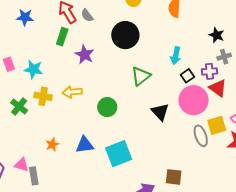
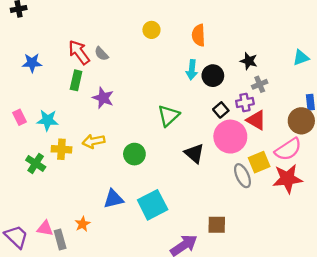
black circle: (125, 35) -> (213, 76), moved, size x0.7
cyan arrow: (176, 56) -> (192, 70), moved
orange star: (52, 144) -> (83, 224), moved

